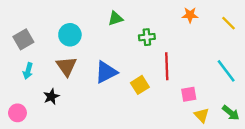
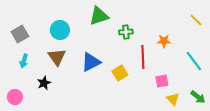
orange star: (190, 15) -> (164, 41), moved
green triangle: (115, 18) -> (99, 16), size x1.5

